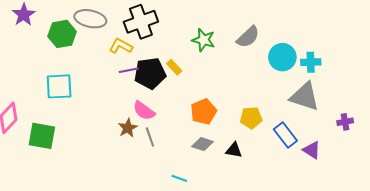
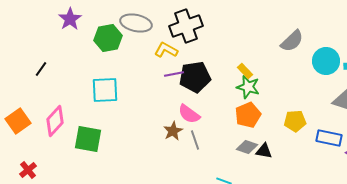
green star: (204, 40) -> (248, 87), moved
yellow rectangle: (174, 67) -> (245, 71), moved
blue rectangle: (285, 135) -> (329, 138), turned -40
black triangle: (234, 150) -> (264, 151), moved

